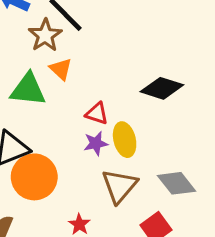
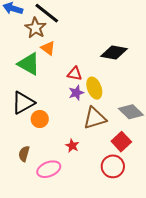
green triangle: (28, 89) -> (29, 64), turned 30
orange circle: (34, 177) -> (40, 119), size x0.6
brown triangle: (119, 186) -> (95, 118), turned 40

